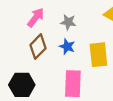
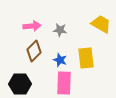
pink arrow: (36, 17) -> (32, 26), turned 48
blue star: (67, 47) -> (60, 60), moved

